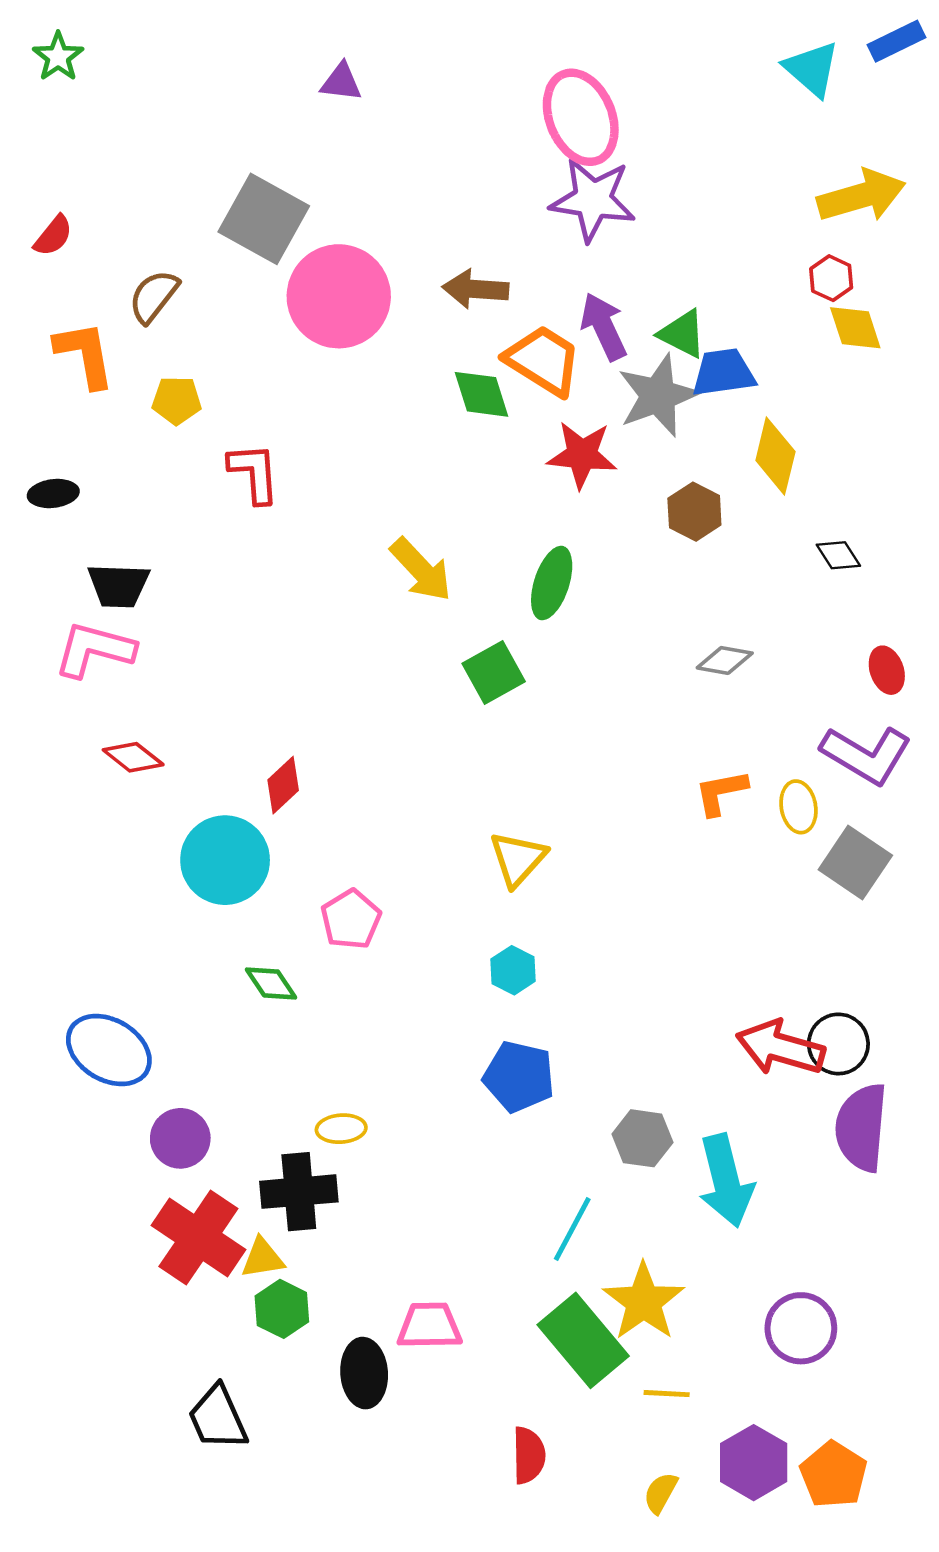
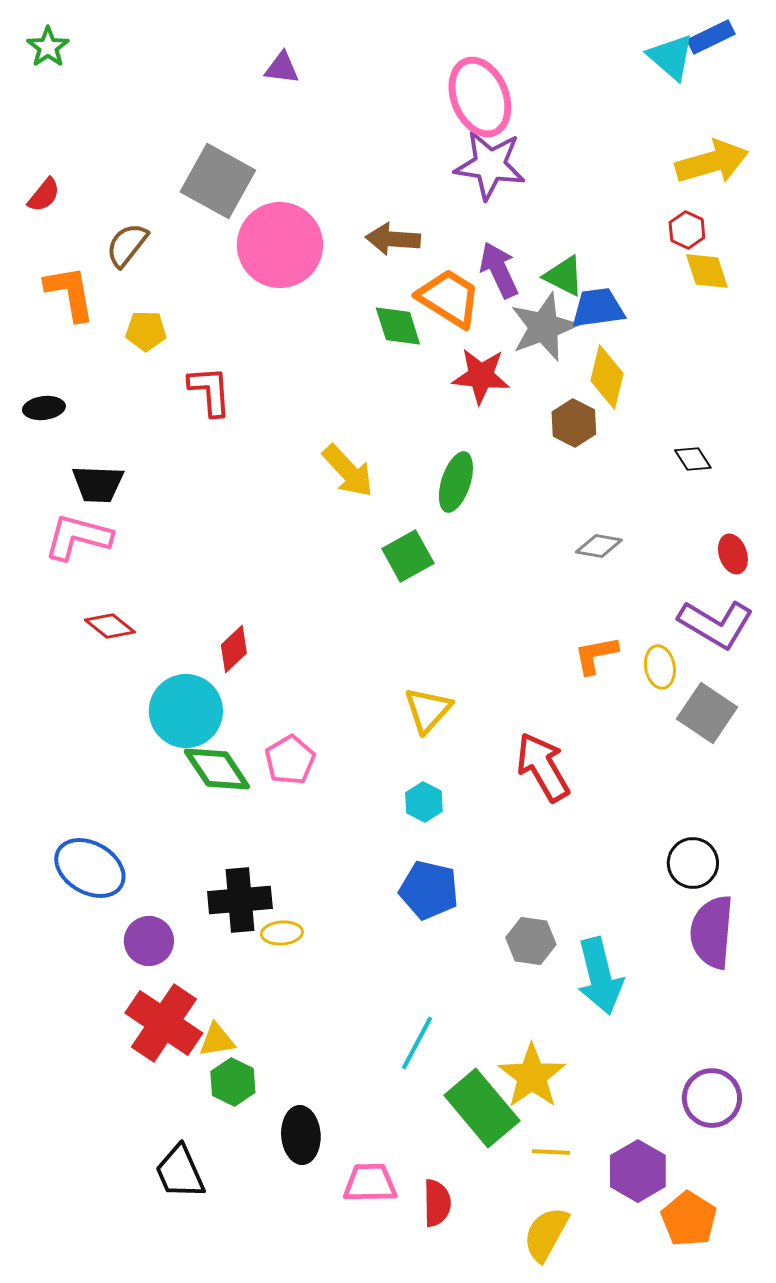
blue rectangle: (896, 41) -> (711, 37), moved
yellow diamond: (775, 456) -> (607, 377), moved
green diamond: (271, 983) -> (217, 769), moved, size x1.5
red arrow: (780, 1048) -> (543, 767), moved, turned 44
black cross: (299, 1192) -> (240, 900), moved
cyan line: (572, 1229) -> (417, 1043), moved
pink trapezoid: (429, 1326) -> (370, 1183), moved
purple circle: (801, 1328) -> (712, 1098), moved
purple hexagon: (754, 1463) -> (638, 1171), moved
yellow semicircle: (661, 1493) -> (546, 1234), size x1.6

